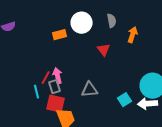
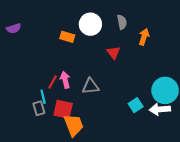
orange rectangle: (60, 35) -> (67, 37), turned 32
gray rectangle: (55, 87) -> (39, 108), moved
gray triangle: (90, 90) -> (90, 86), moved

